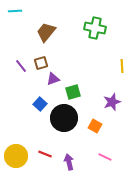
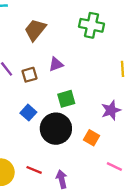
brown square: (41, 63) -> (30, 75), moved
purple triangle: (53, 79) -> (56, 64), moved
pink line: (105, 157) -> (114, 166), moved

